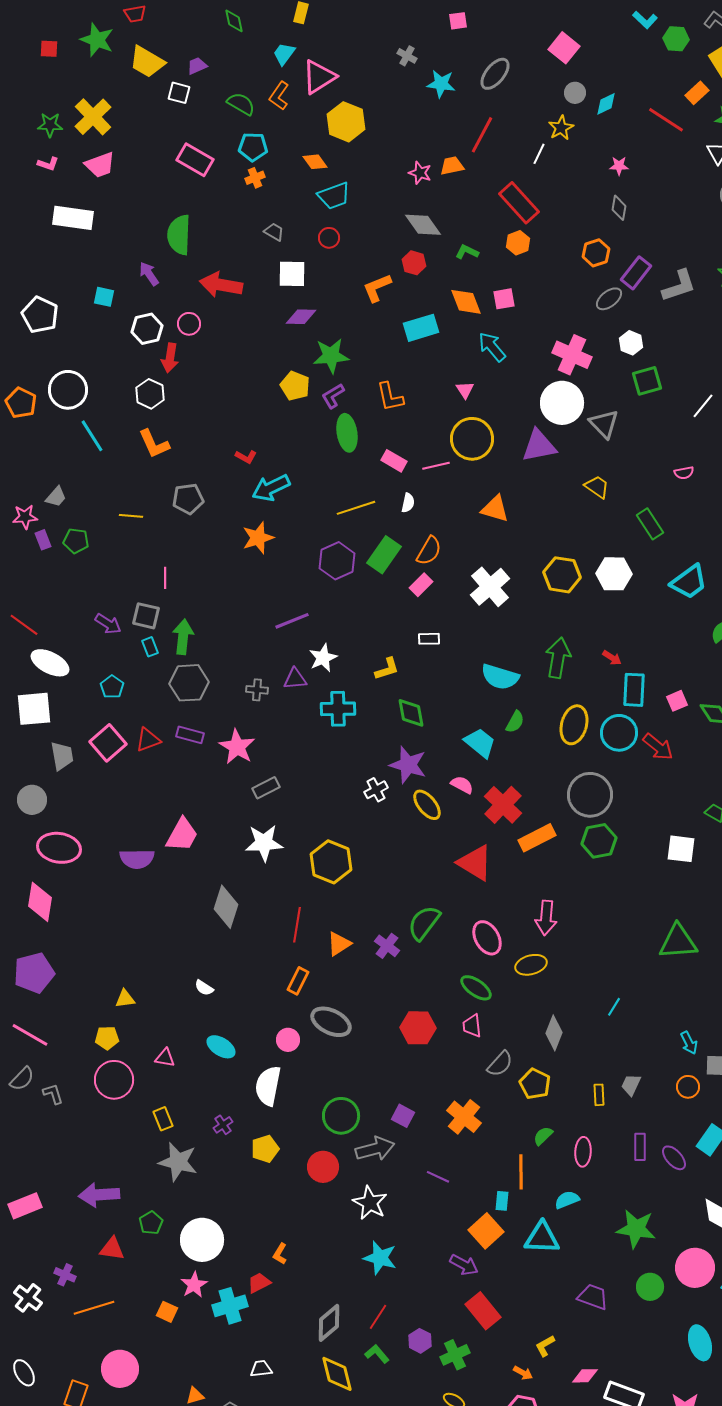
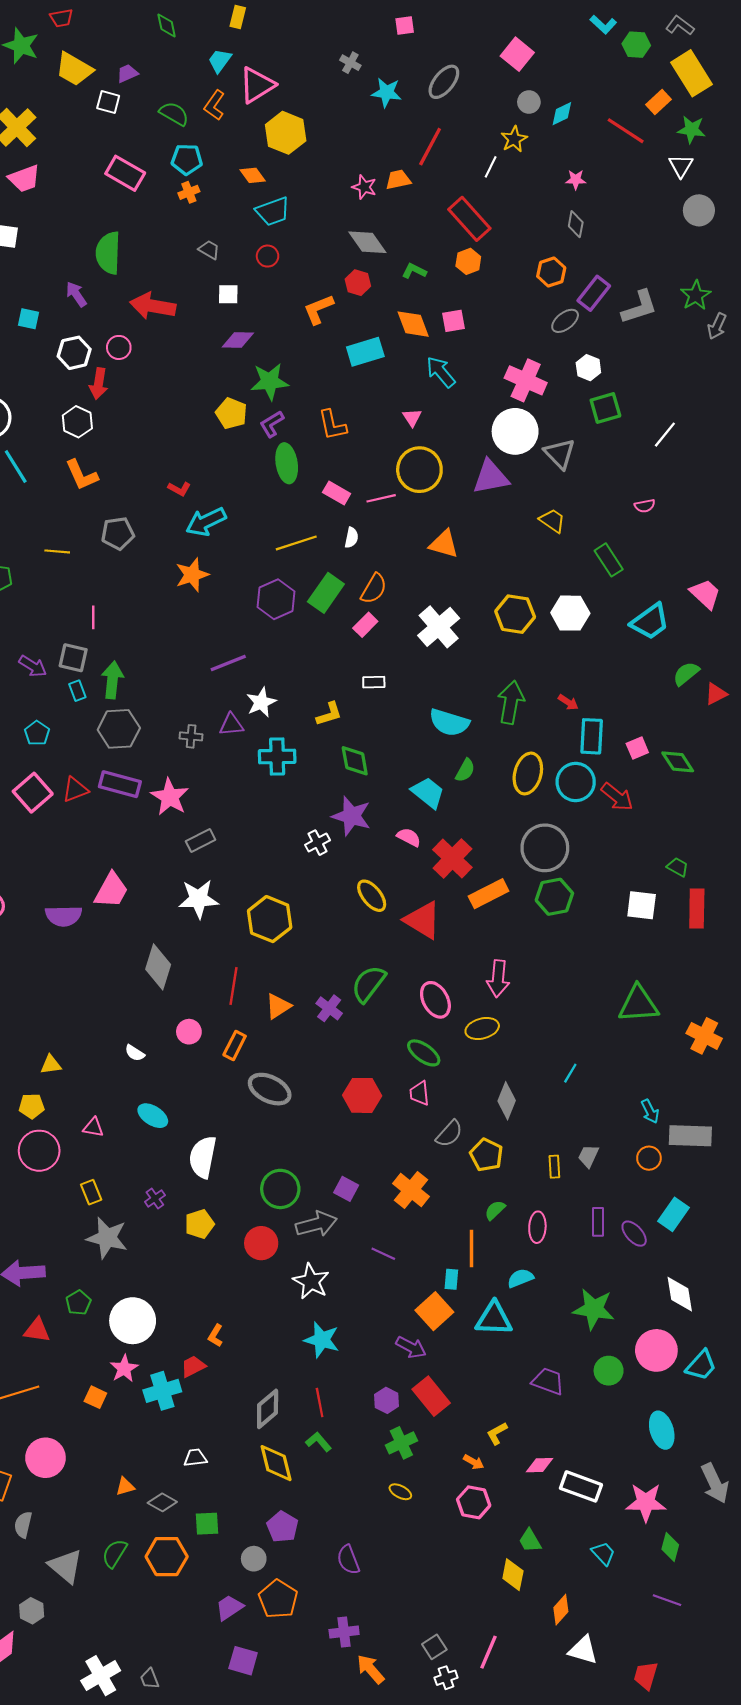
white square: (292, 274) -> (228, 294), size x0.7
purple rectangle: (190, 735) -> (120, 784), size x1.4
yellow ellipse: (427, 805) -> (372, 896), moved
pink circle: (288, 1040) -> (189, 1032), moved
red line: (378, 1317) -> (320, 1403), turned -44
purple hexagon: (420, 1341) -> (387, 1400), moved

